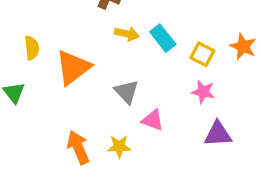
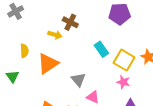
yellow arrow: (127, 34) -> (55, 35), moved
yellow square: (202, 54) -> (124, 60), size x1.5

